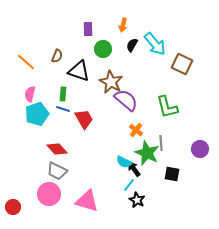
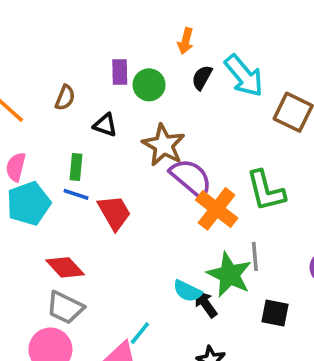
purple rectangle: (88, 29) -> (120, 72), moved
black triangle: (79, 71) -> (105, 125), size x0.6
orange cross: (136, 130) -> (217, 209), moved, size x1.6
cyan line: (129, 185) -> (140, 333), moved

